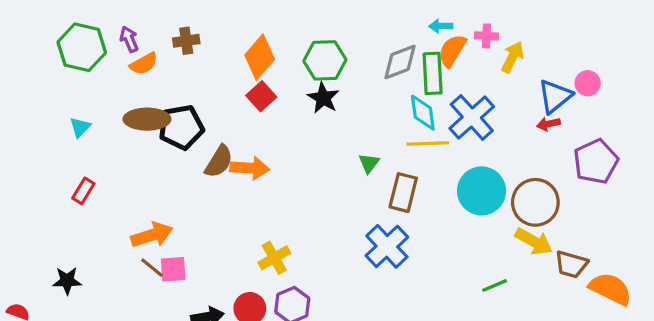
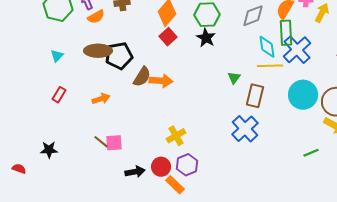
green rectangle: (433, 73) -> (286, 33), moved
orange arrow: (152, 235) -> (101, 99), moved, size x0.7

